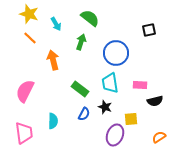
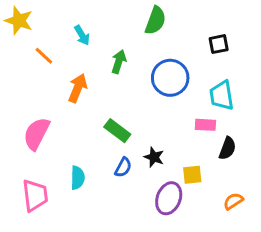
yellow star: (29, 14) -> (19, 21), moved
green semicircle: (90, 18) -> (155, 21), moved, turned 72
orange arrow: (53, 60) -> (78, 88), turned 36
cyan trapezoid: (110, 83) -> (222, 95), moved
black semicircle: (155, 101) -> (227, 148), turned -56

